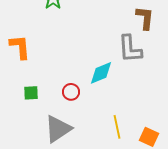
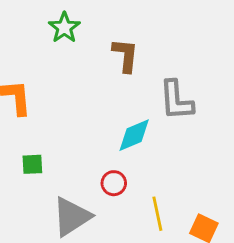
brown L-shape: (145, 18) -> (125, 55), moved
red circle: (71, 92) -> (114, 183), moved

